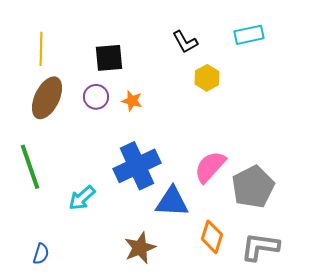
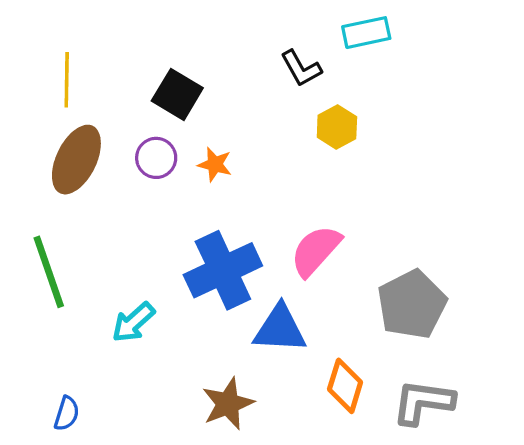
cyan rectangle: (249, 35) -> (366, 33), moved
black square: (109, 58) -> (177, 94), turned 36
pink semicircle: (210, 167) -> (316, 251), moved

